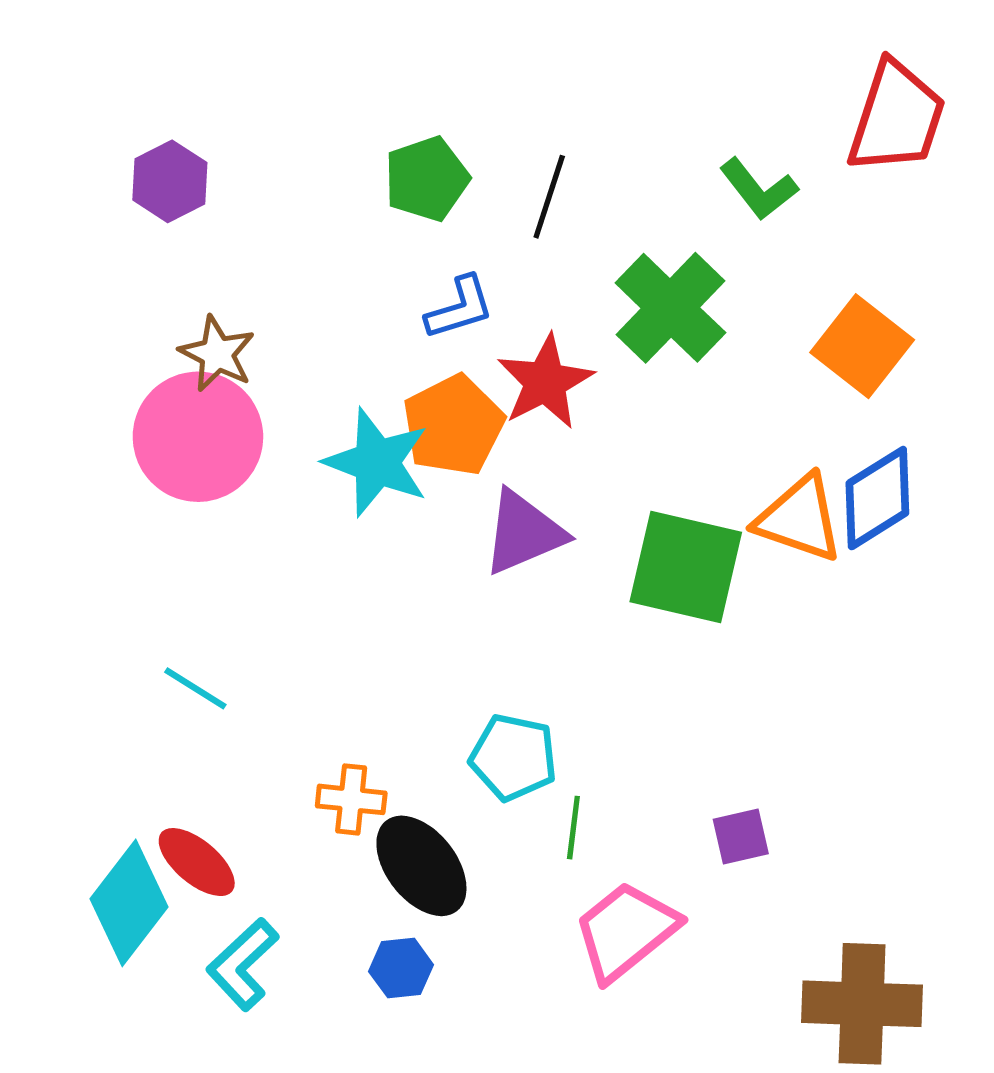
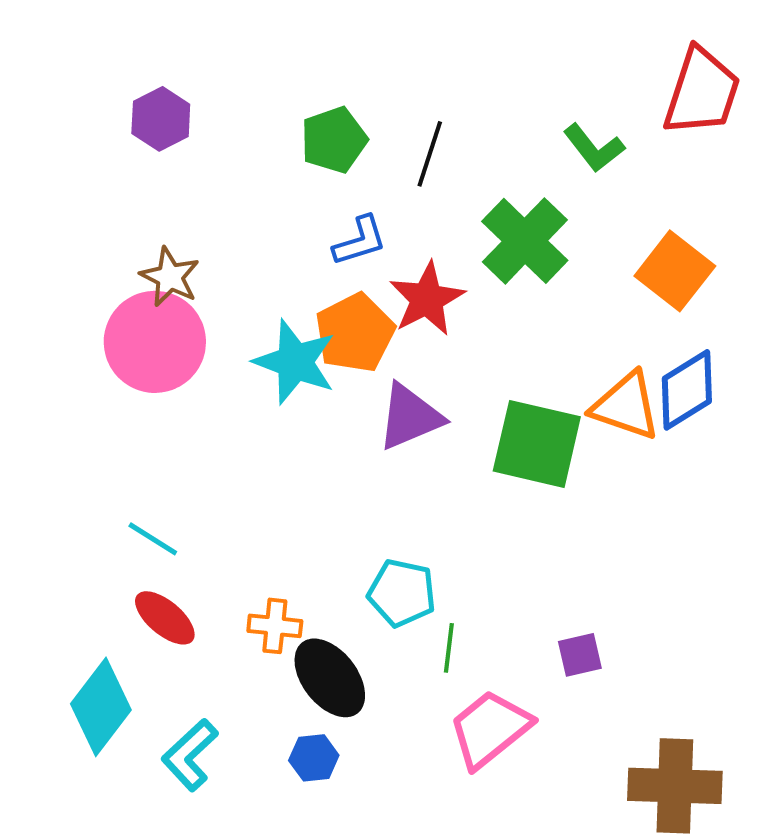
purple hexagon: (170, 181) -> (161, 119), moved
red ellipse: (197, 862) -> (165, 618), moved

